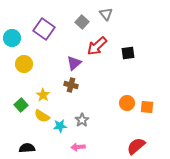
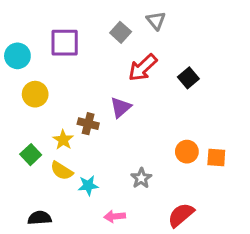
purple square: (44, 29) -> (65, 43), turned -35
black square: (128, 53) -> (188, 78), turned -32
purple triangle: (74, 63) -> (121, 107), moved
brown cross: (71, 85) -> (88, 124), moved
gray star: (82, 120) -> (141, 178), moved
red semicircle: (136, 146) -> (181, 215), moved

